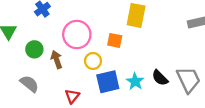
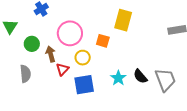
blue square: (108, 82) -> (84, 85), moved
gray semicircle: (29, 84) -> (25, 74), turned 42
red triangle: (72, 96) -> (62, 69), moved

